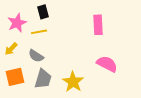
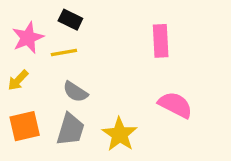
black rectangle: (43, 12) -> (70, 20), turned -48
gray semicircle: (36, 56) -> (75, 92), moved

